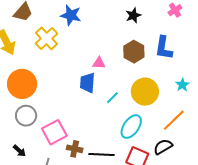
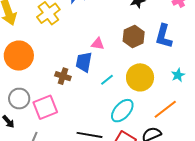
gray circle: (26, 116) -> (19, 99), moved
brown cross: (75, 149) -> (63, 76), moved

